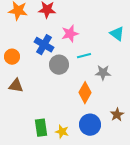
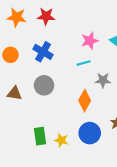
pink star: (70, 34) -> (90, 41), moved
orange circle: (12, 57) -> (10, 55), moved
gray circle: (59, 65) -> (44, 85), moved

